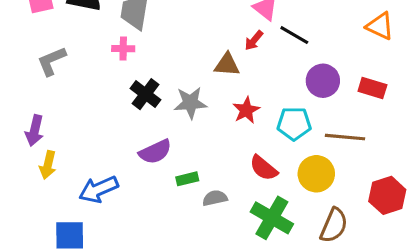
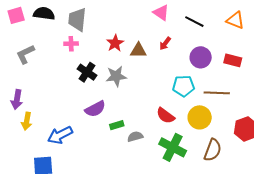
black line: (294, 35) -> (194, 22), moved
red arrow: (254, 40) -> (165, 44), moved
red star: (246, 110) -> (115, 43), moved

